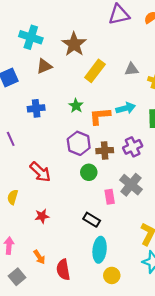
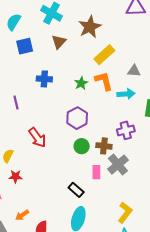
brown triangle: (44, 66) -> (59, 42), turned -35
gray triangle: (132, 69) -> (134, 71), moved
orange L-shape: (100, 116) -> (104, 81), moved, turned 70
brown cross: (105, 151) -> (104, 146), moved
red star: (42, 216) -> (15, 176), moved
orange arrow: (39, 257) -> (22, 215), turned 80

